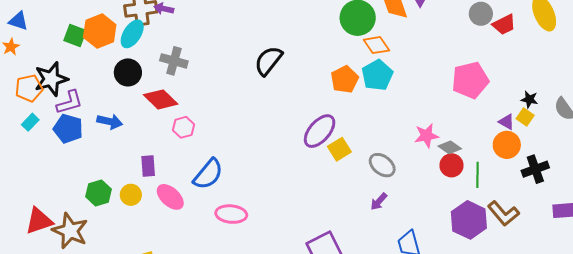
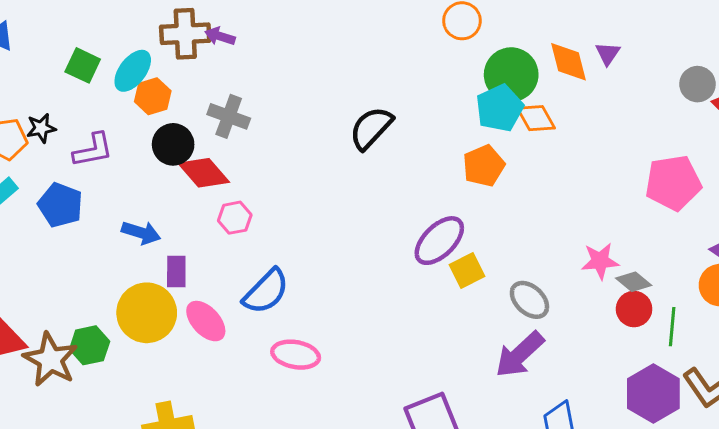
orange hexagon: (100, 31) -> (153, 96), moved, size x0.7
cyan ellipse: (132, 34) -> (133, 71), moved
black circle: (128, 72) -> (173, 144), moved
cyan pentagon: (377, 75) -> (500, 108), moved
black star: (51, 79) -> (41, 128), size x0.6
purple L-shape: (70, 102) -> (93, 150), moved
blue arrow: (110, 121) -> (141, 233), moved
green hexagon: (99, 193) -> (90, 345), moved
yellow circle: (131, 195) -> (147, 313), size x1.8
purple arrow: (379, 202) -> (520, 355), size x1.8

